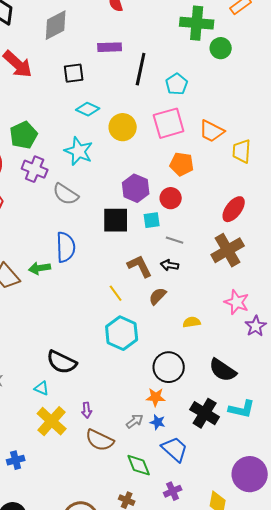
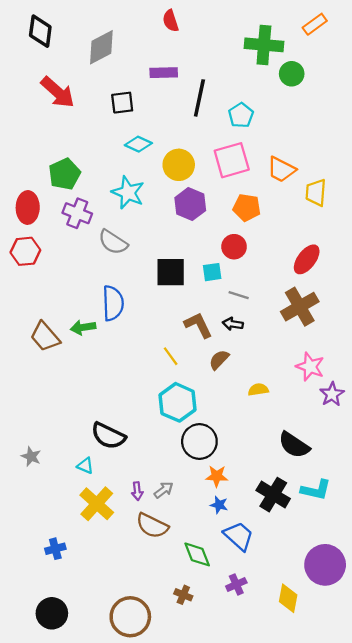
purple hexagon: (136, 188) -> (190, 204), moved
black circle: (169, 367) -> (199, 442), moved
gray arrow: (135, 421) -> (164, 490), moved

